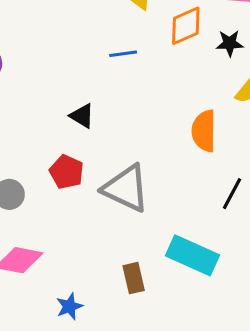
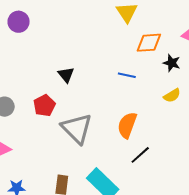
blue line: (123, 54) -> (127, 75), moved
orange semicircle: (204, 131) -> (127, 125), moved

